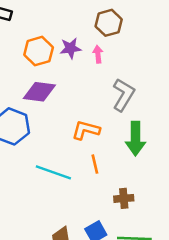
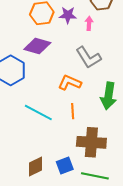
gray L-shape: (123, 95) -> (88, 57), moved, turned 108
brown cross: (124, 198) -> (91, 142), size x1.8

